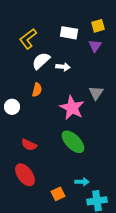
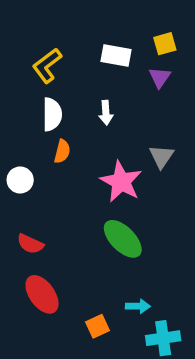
white semicircle: (41, 61) -> (52, 114), moved, turned 132
white arrow: (63, 67) -> (106, 113), turned 80
red semicircle: (29, 145) -> (30, 244), moved

